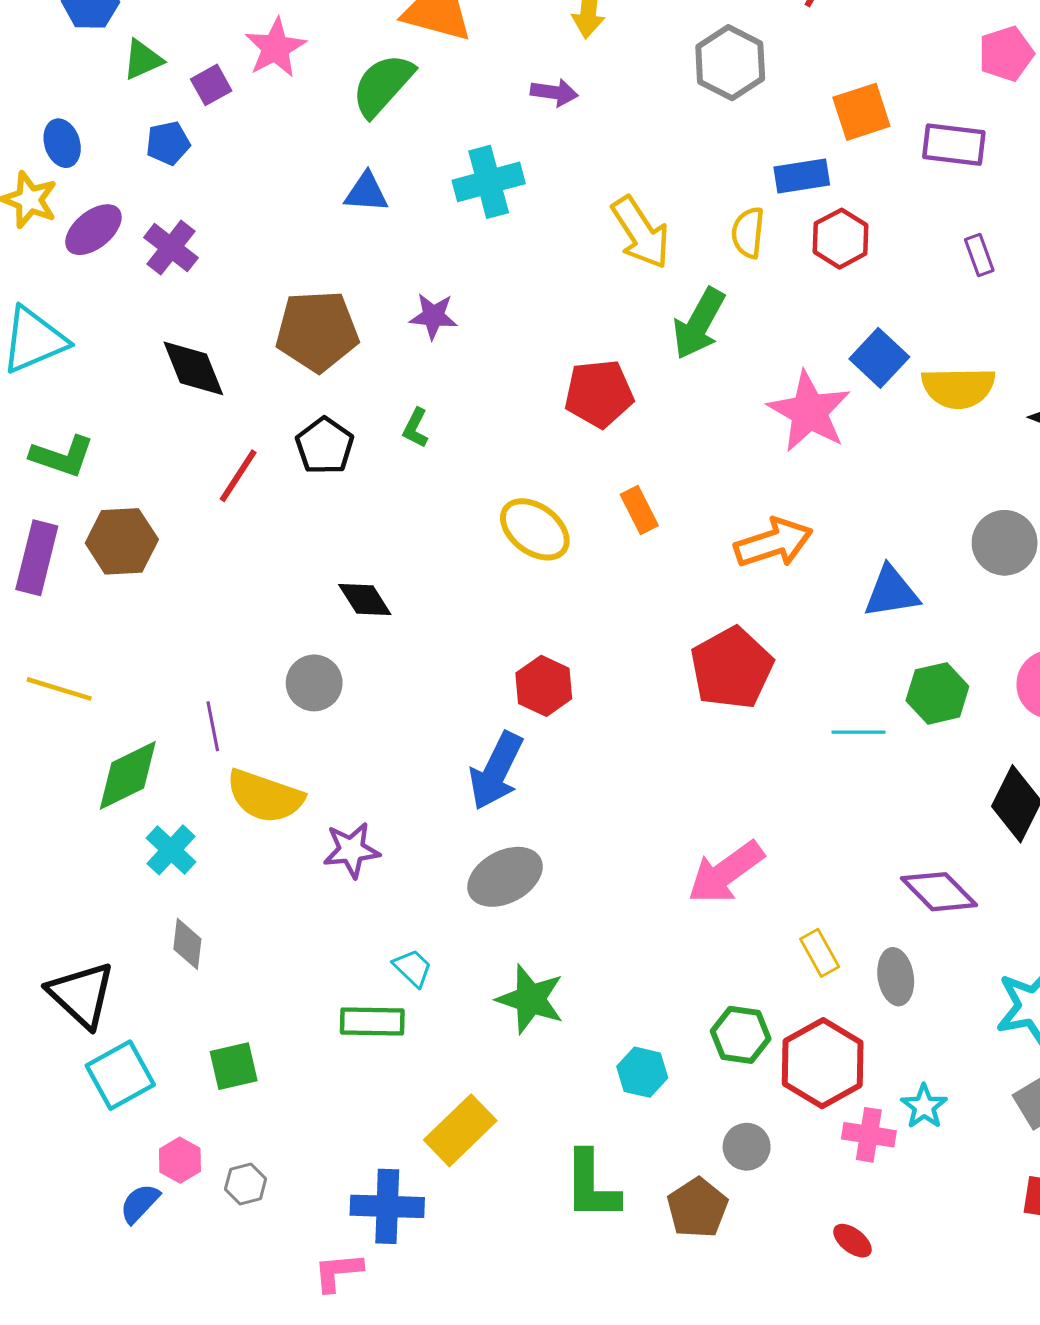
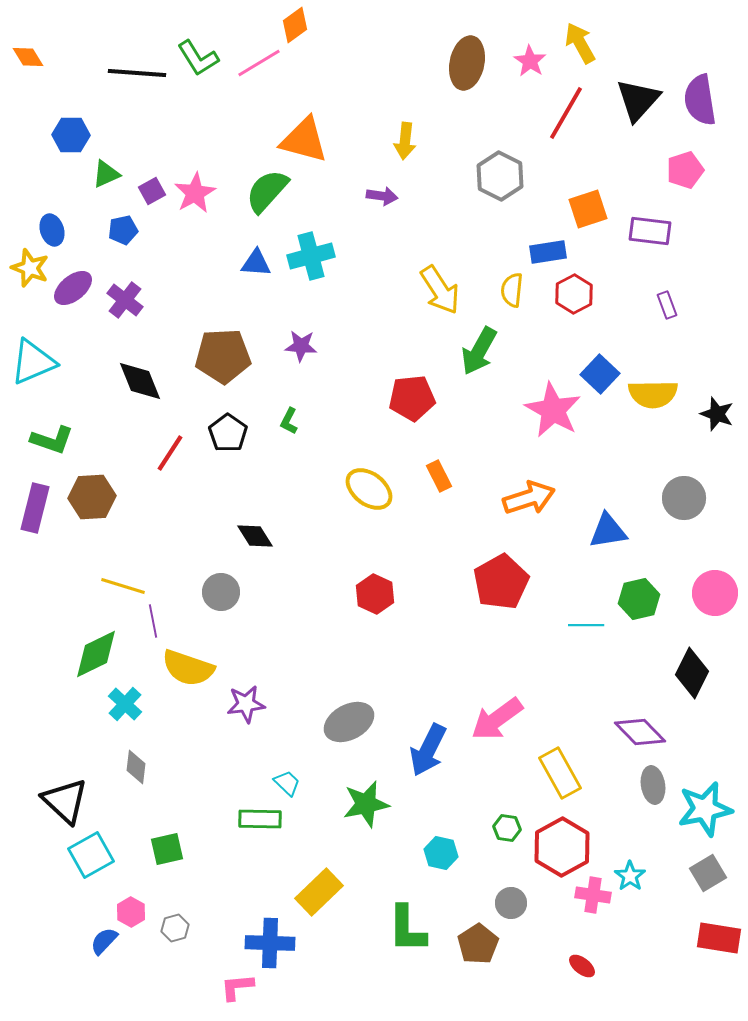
pink star: (275, 48) -> (195, 193), moved
cyan cross: (489, 182) -> (311, 256), moved
yellow line: (59, 689) -> (123, 586), moved
blue arrow: (496, 771) -> (428, 750), moved
yellow rectangle: (820, 953) -> (560, 773), size x1.6
gray ellipse: (896, 977) -> (653, 785), moved
green star: (530, 999) -> (366, 804), turned -30
green hexagon: (741, 1035) -> (507, 828), size x0.7

